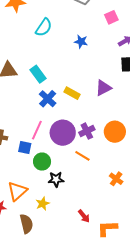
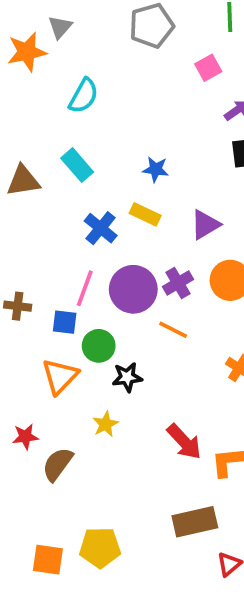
blue star: (81, 42) -> (156, 169), moved
cyan rectangle: (38, 74) -> (77, 165), moved
purple triangle: (103, 88) -> (205, 225), moved
orange triangle: (17, 191) -> (60, 376), moved
red arrow: (84, 216) -> (184, 442), size x1.5
brown semicircle: (26, 224) -> (58, 464), moved, turned -126

